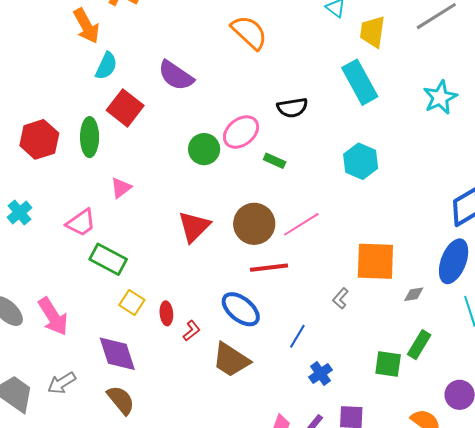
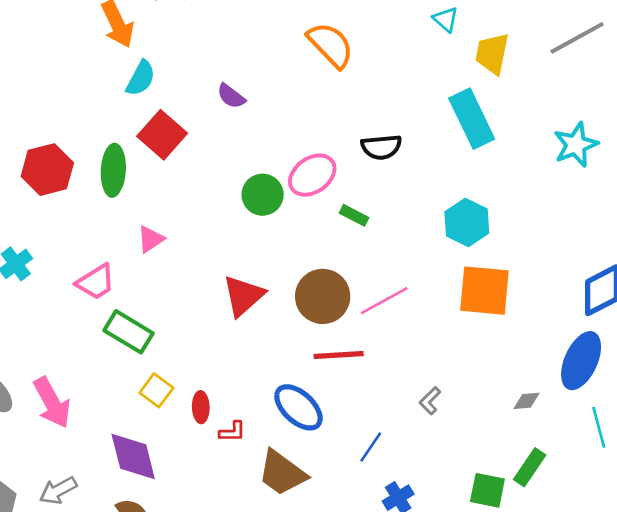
purple semicircle: (176, 76) -> (231, 96), size x0.6
orange square: (375, 261) -> (484, 291), moved
red L-shape: (192, 331) -> (232, 432), turned 35

